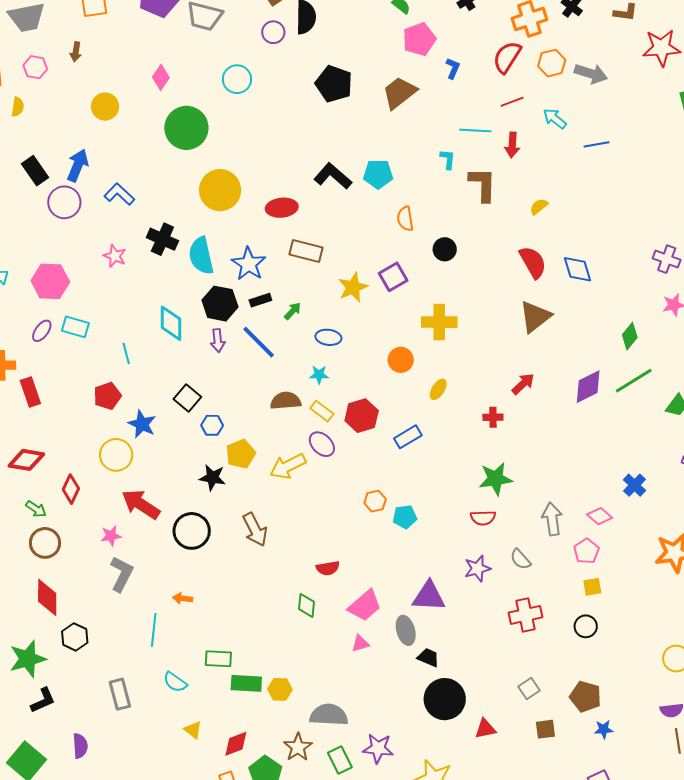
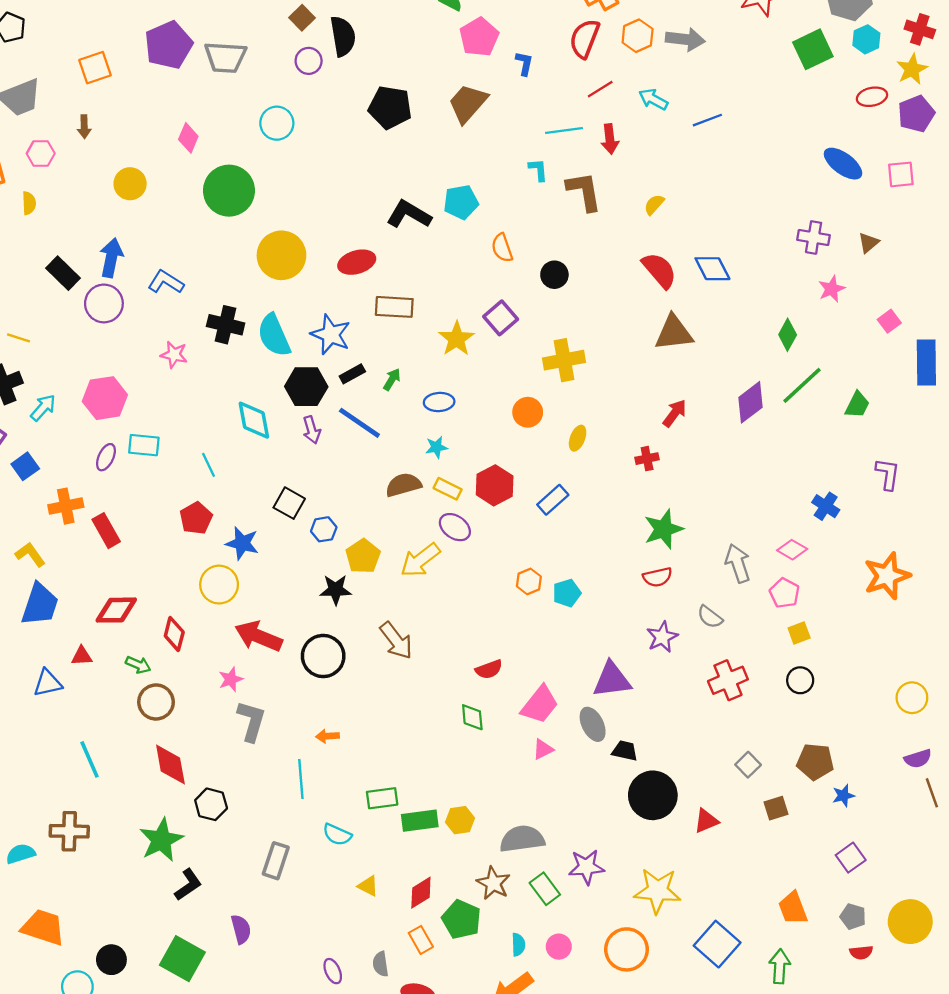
brown triangle: (535, 317) -> (674, 333), turned 42
gray rectangle: (120, 694) -> (276, 861), turned 44

